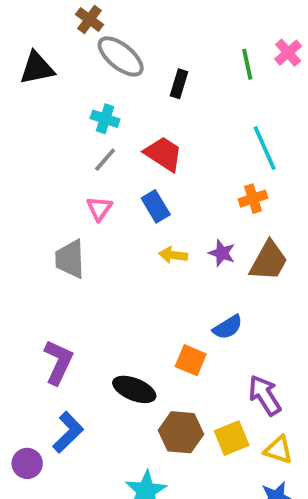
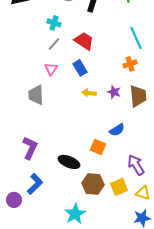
brown trapezoid: (269, 261) -> (138, 96), turned -35

